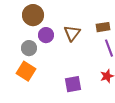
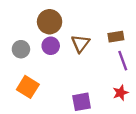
brown circle: (33, 15) -> (50, 22), moved
gray circle: (29, 48) -> (21, 49), moved

